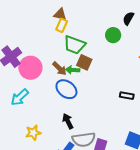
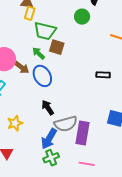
brown arrow: (60, 68) -> (22, 67), moved
green arrow: (73, 70) -> (39, 53), moved, turned 48
blue ellipse: (66, 89) -> (42, 76), turned 30

